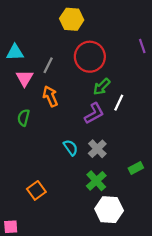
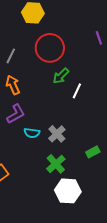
purple L-shape: (94, 113) -> (16, 114), moved
cyan semicircle: (71, 148) -> (32, 133), turned 133

